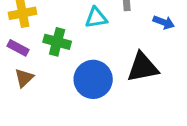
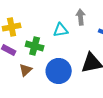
brown triangle: (24, 78) -> (26, 70), moved

